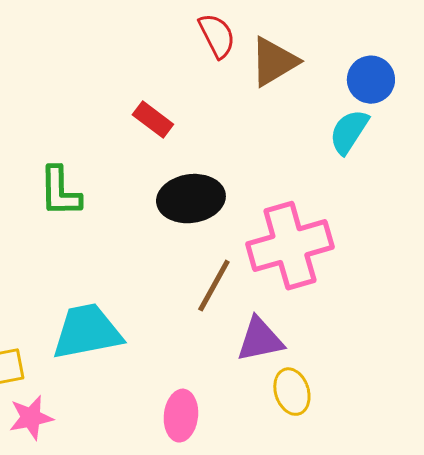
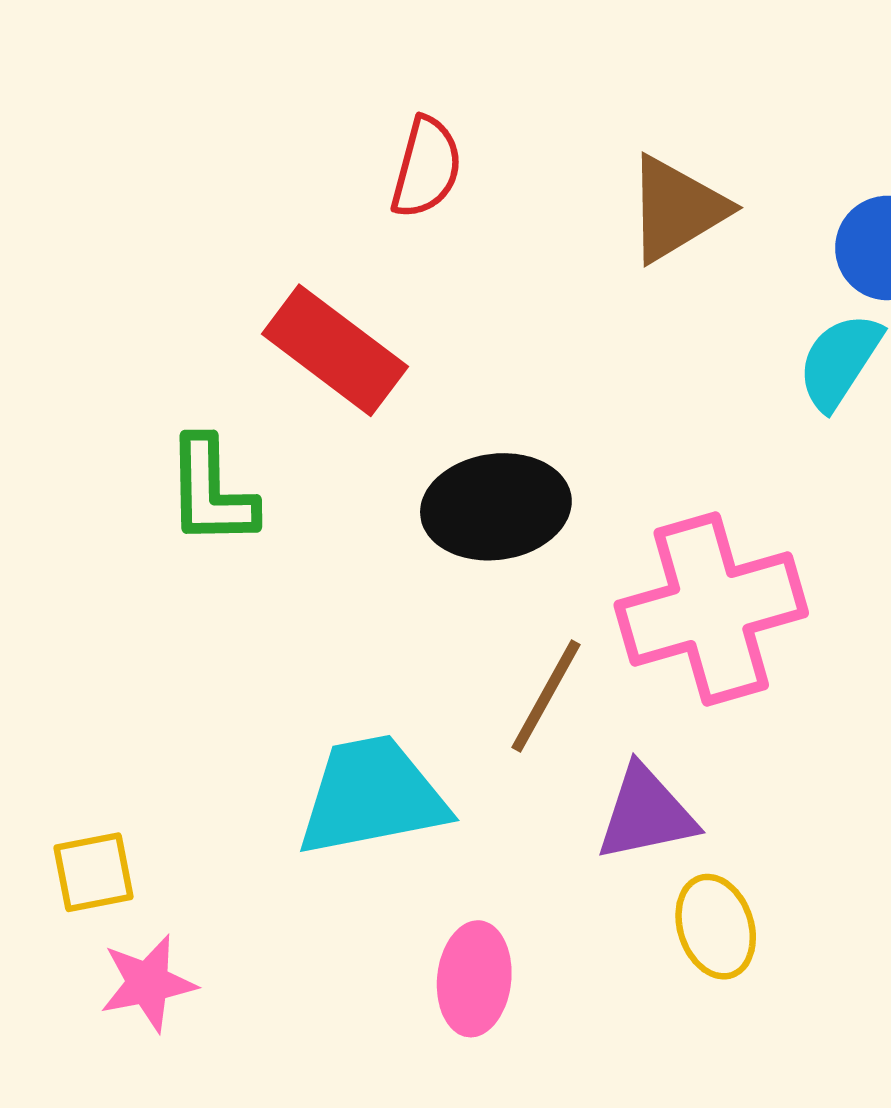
red semicircle: (217, 36) -> (426, 167), moved, turned 42
red rectangle: (153, 120) -> (335, 350), moved, size x1.6
cyan trapezoid: (87, 332) -> (372, 796), moved

